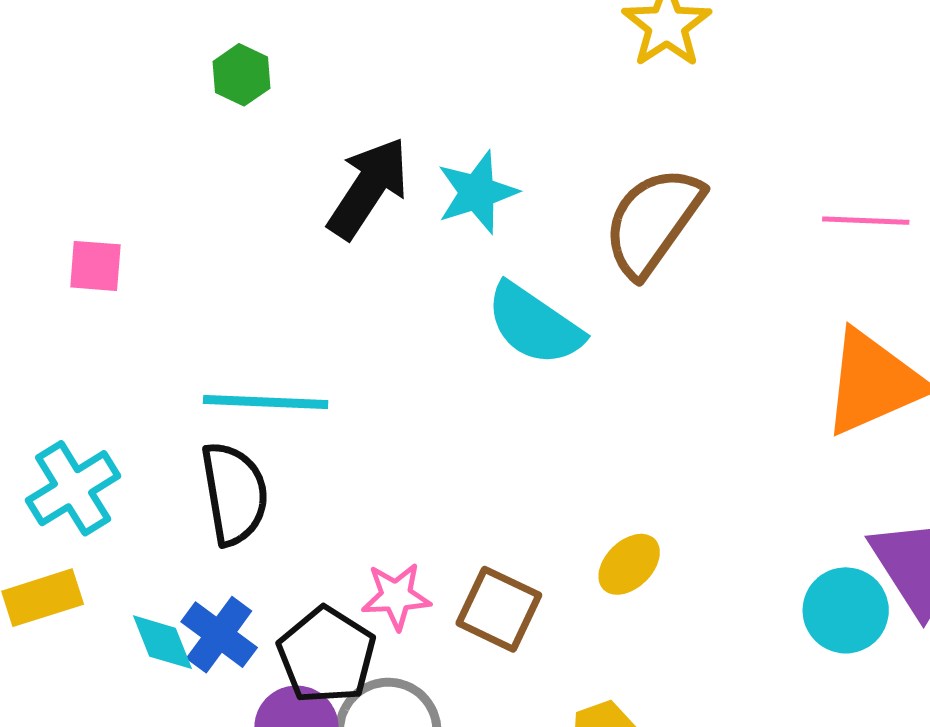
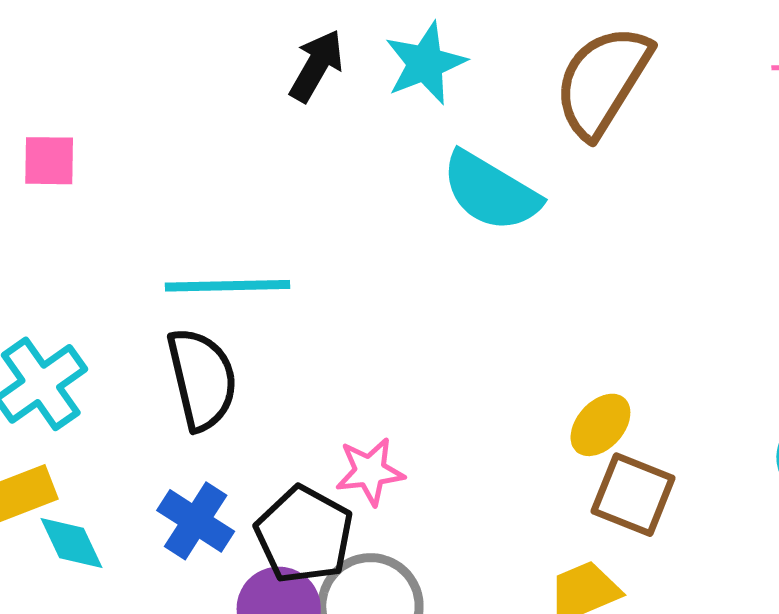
black arrow: (368, 188) -> (316, 66), size x0.7
brown square: (499, 609) -> (633, 495), moved
cyan diamond: (163, 642) -> (72, 543), moved

